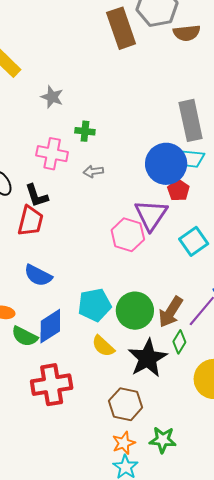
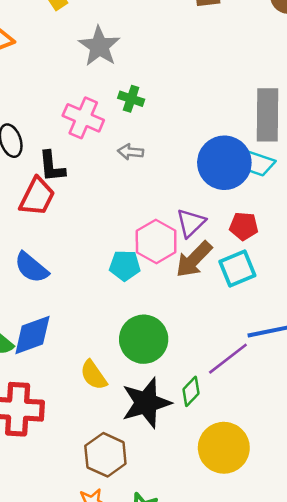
gray star: (52, 97) -> (99, 46), size x1.4
red pentagon: (178, 190) -> (244, 226), moved, turned 30
purple triangle: (151, 215) -> (191, 223), size x0.7
cyan pentagon: (94, 305) -> (125, 265), moved, size x0.7
brown arrow: (171, 312) -> (194, 259), moved

